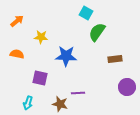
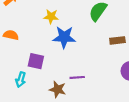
yellow star: (41, 37) -> (51, 17), moved
cyan arrow: (28, 103) -> (21, 80), moved

